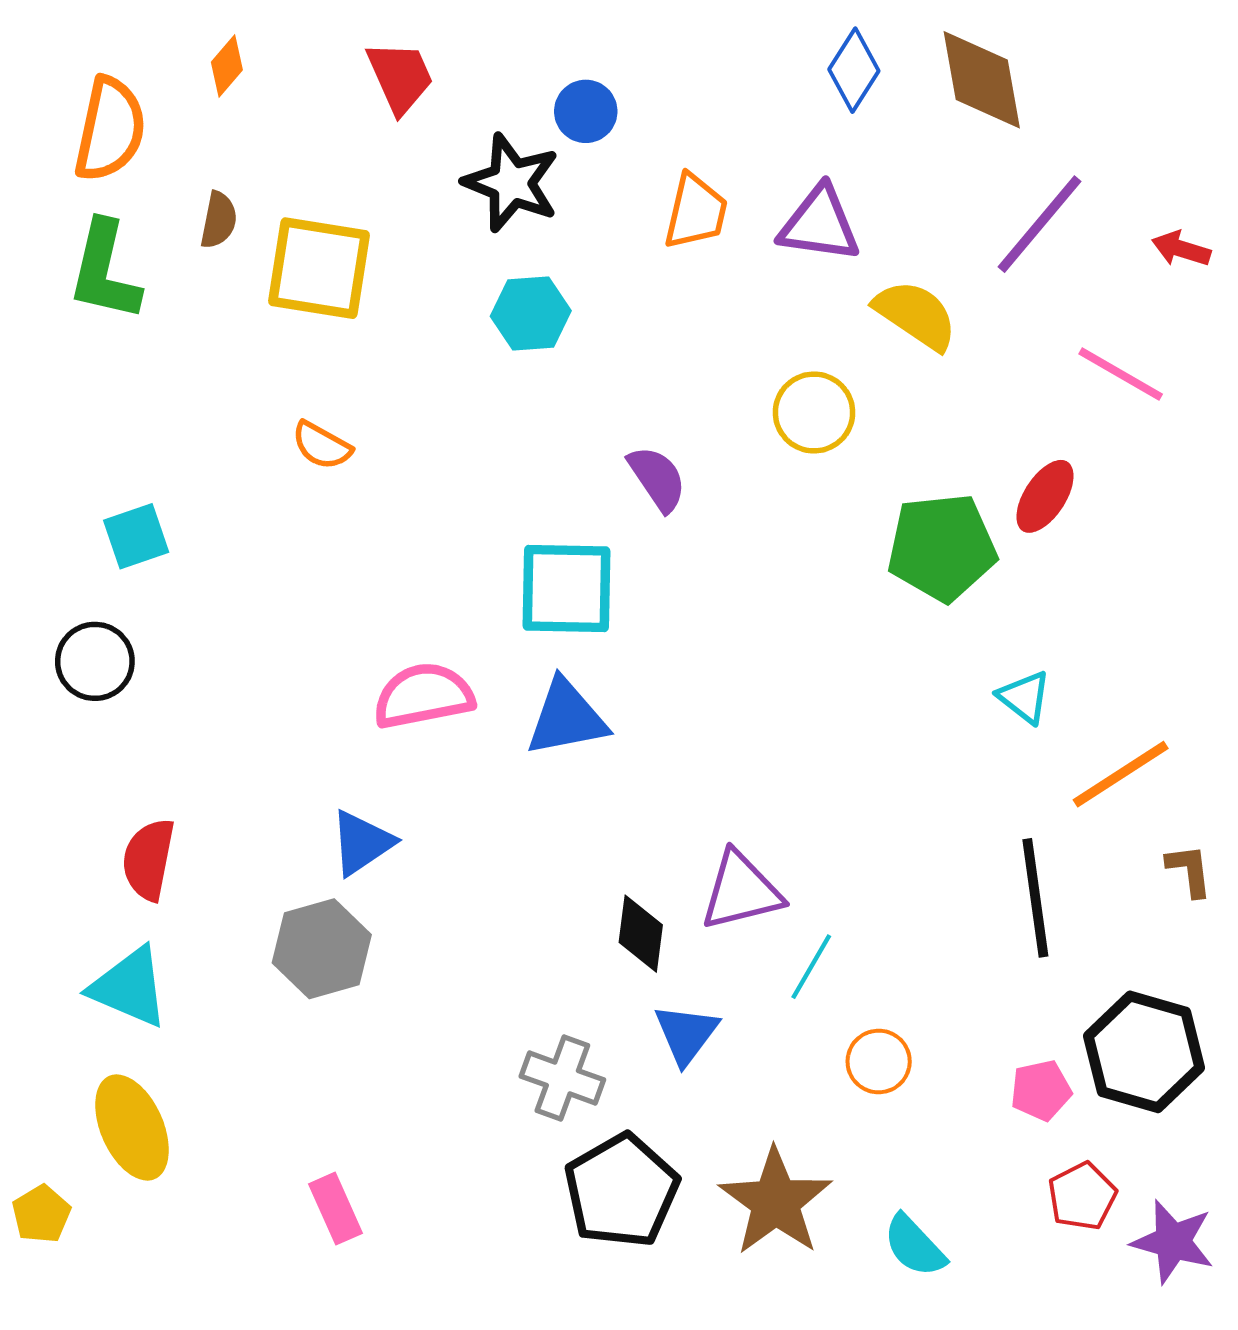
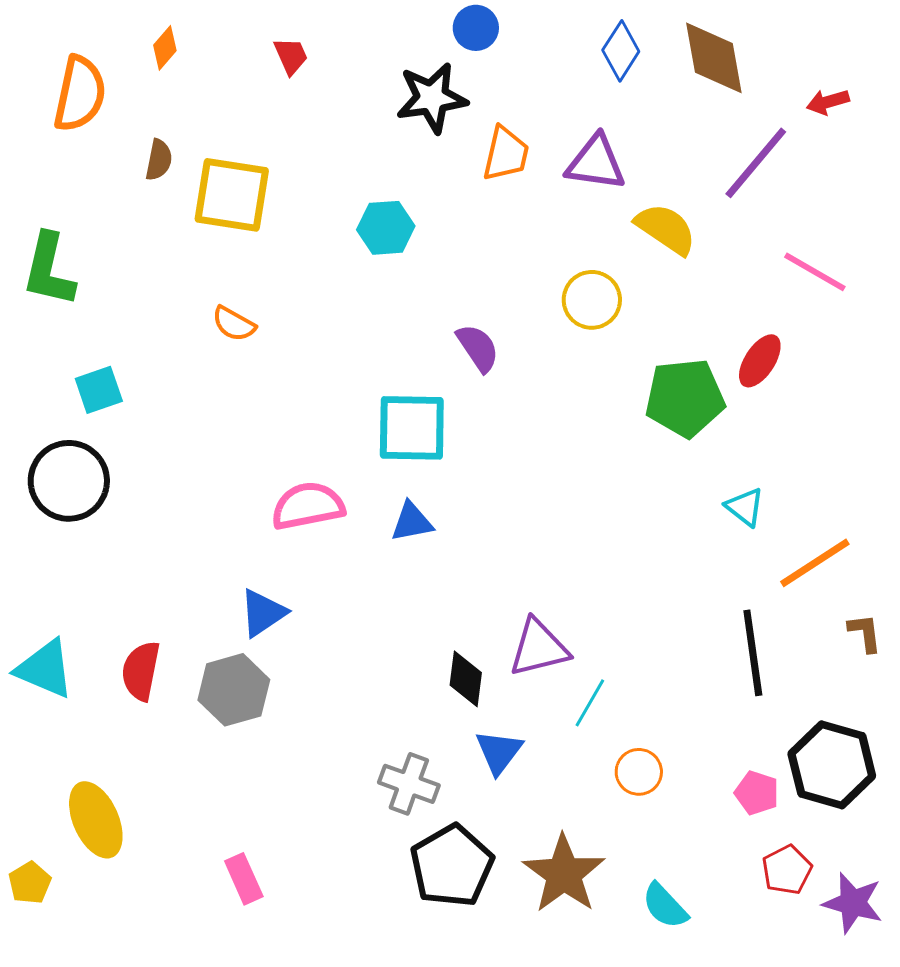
red trapezoid: (400, 77) -> (291, 56), size x0.7
blue circle: (586, 111) -> (476, 28), moved
black star: (512, 183) -> (432, 98), moved, turned -30
red arrow: (1181, 249) -> (828, 102), moved, turned -33
green L-shape: (105, 271) -> (49, 270), moved
black circle: (95, 661) -> (69, 481), size x1.4
blue triangle: (567, 718) -> (412, 522), size x0.7
red semicircle: (149, 859) -> (141, 671), moved
cyan triangle: (129, 987) -> (45, 669), moved
pink pentagon: (1041, 1090) -> (757, 793), turned 30

